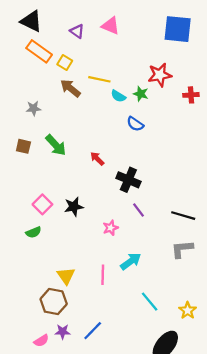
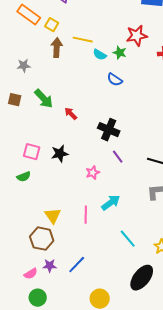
brown arrow: (70, 88) -> (57, 48), turned 54
red arrow: (97, 159) -> (71, 114), moved
pink square: (42, 204) -> (32, 152), turned -30

